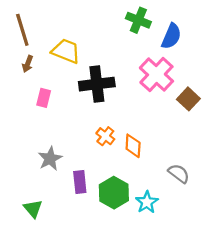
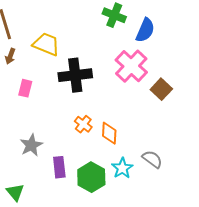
cyan star: (147, 202) -> (122, 168), moved

